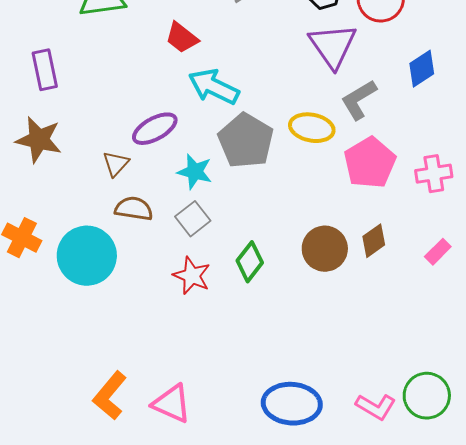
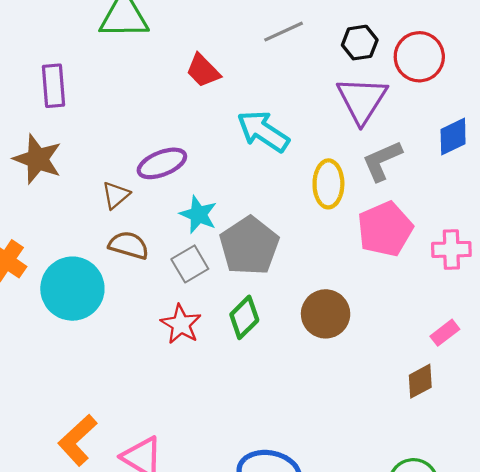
cyan arrow: (214, 87) -> (263, 131), moved
yellow ellipse: (312, 128) -> (328, 184), turned 72
gray pentagon: (246, 141) -> (249, 246), moved
brown diamond: (374, 241) -> (420, 381), moved

